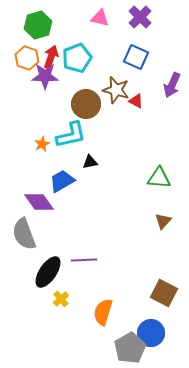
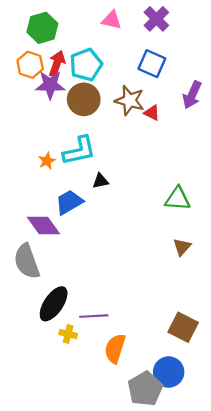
brown circle: (86, 104) -> (84, 99), moved
purple line: (84, 260) -> (94, 316), moved
yellow cross: (61, 299) -> (68, 334), turned -35

